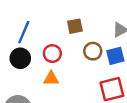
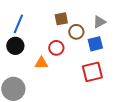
brown circle: (93, 51) -> (76, 32), moved
red circle: (52, 54) -> (56, 48), moved

